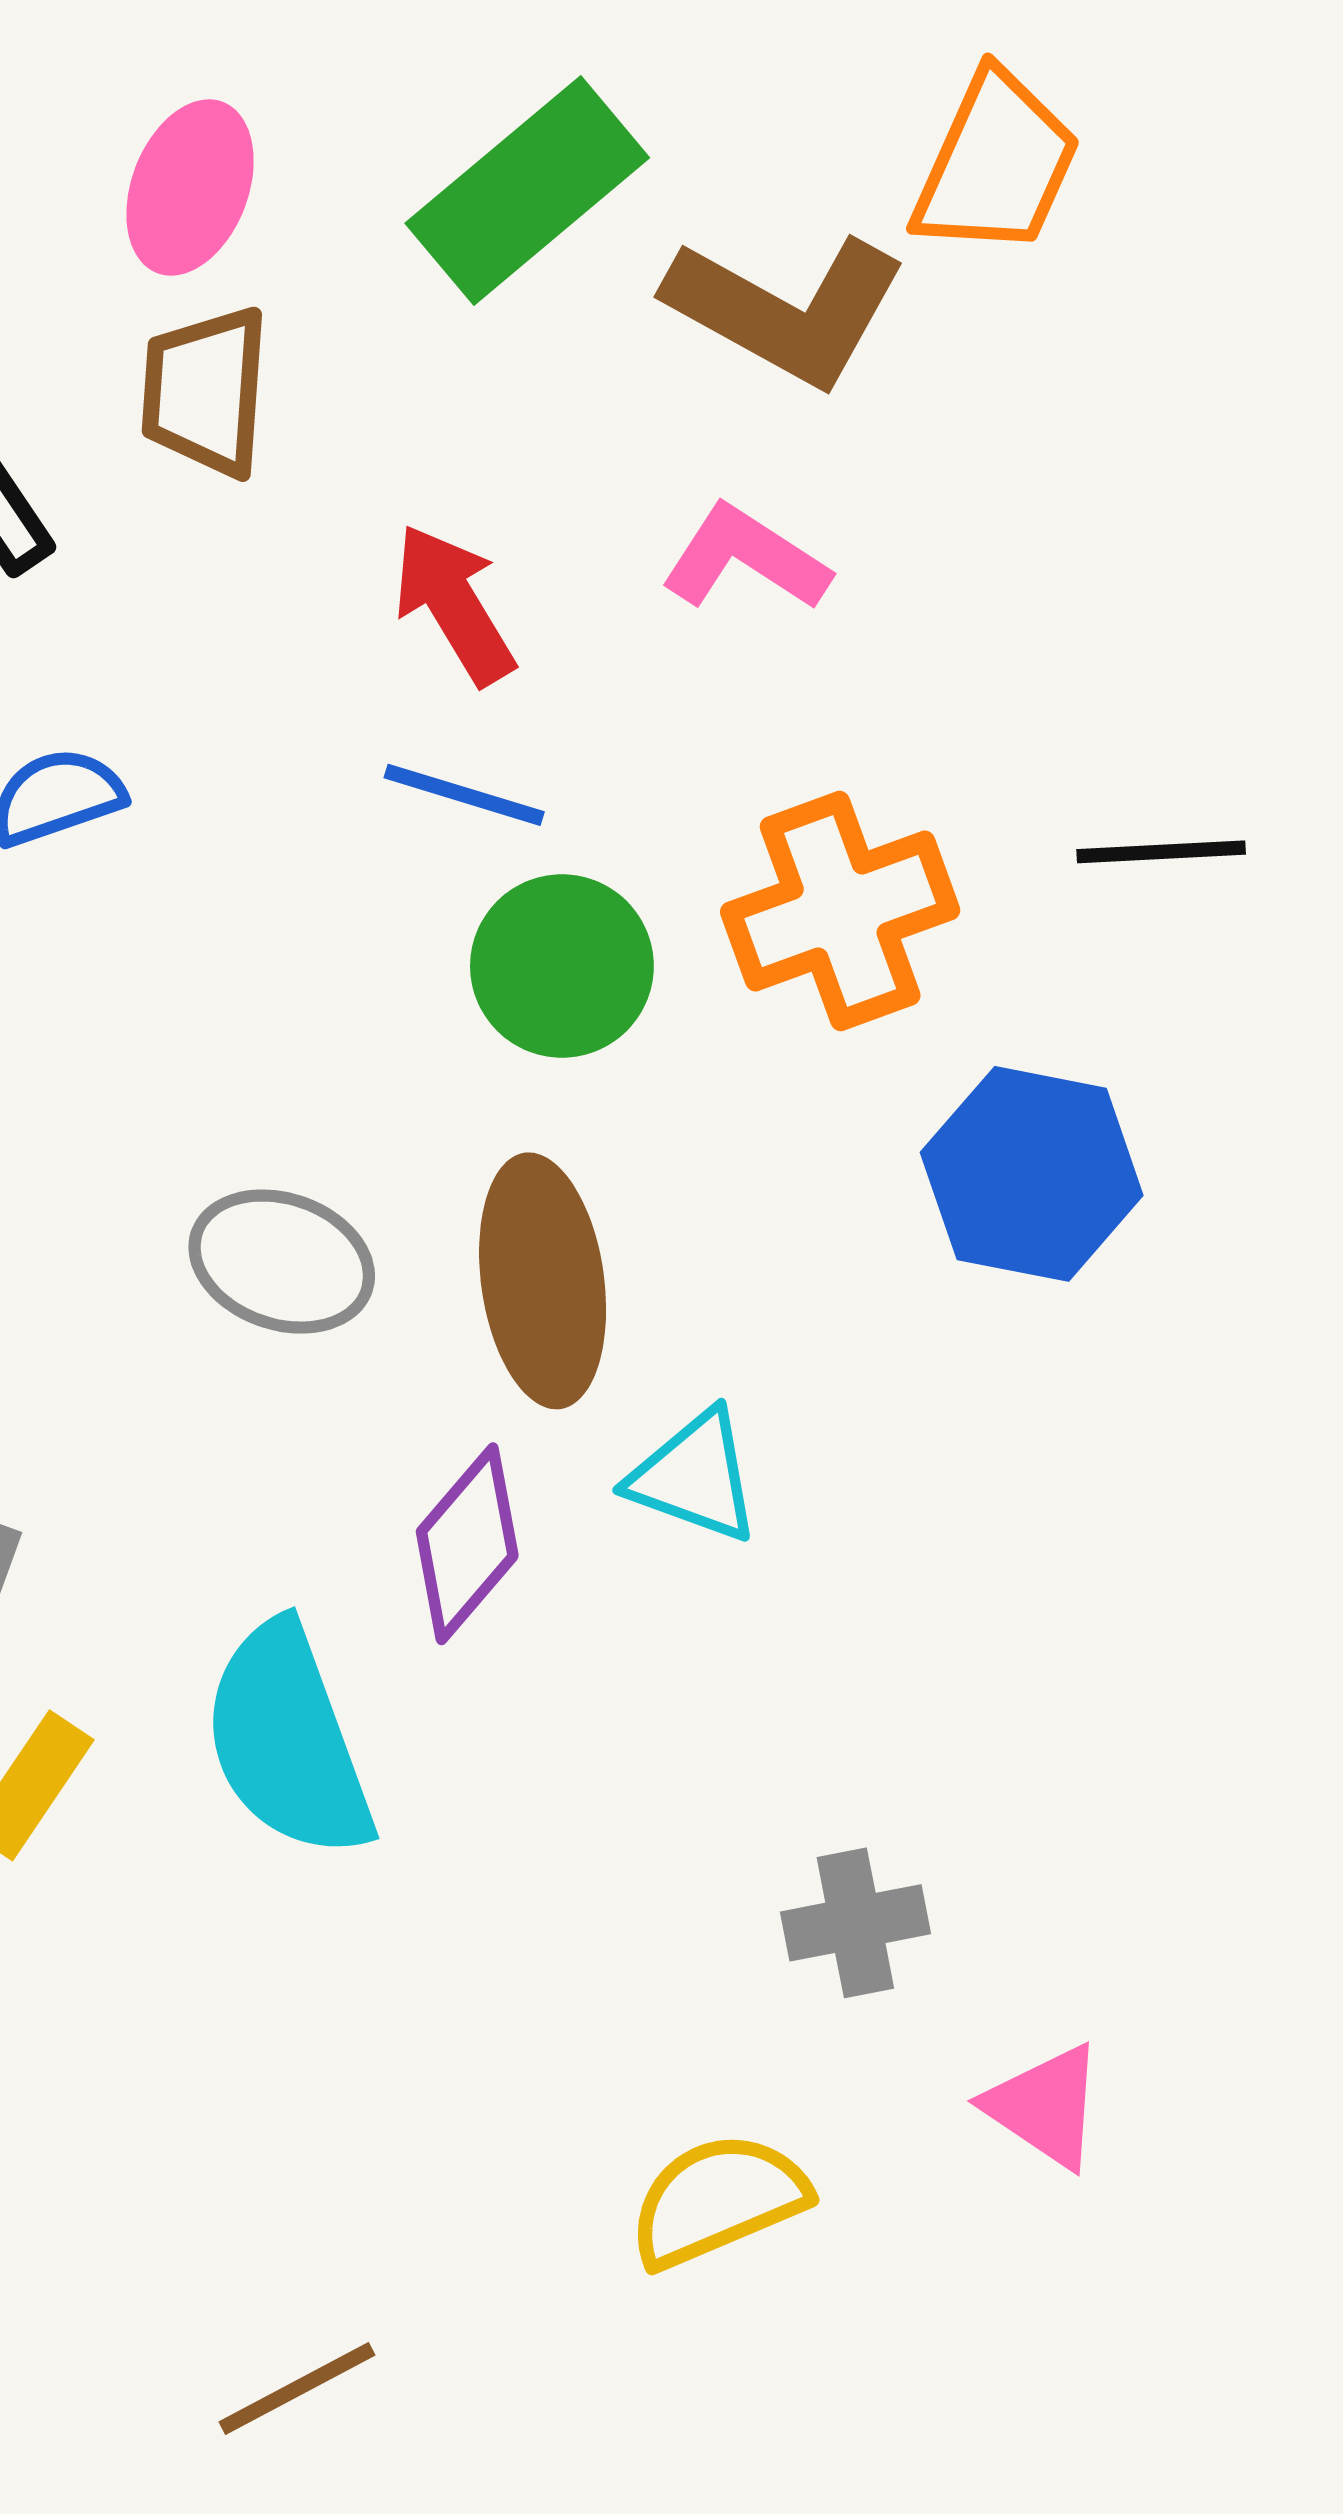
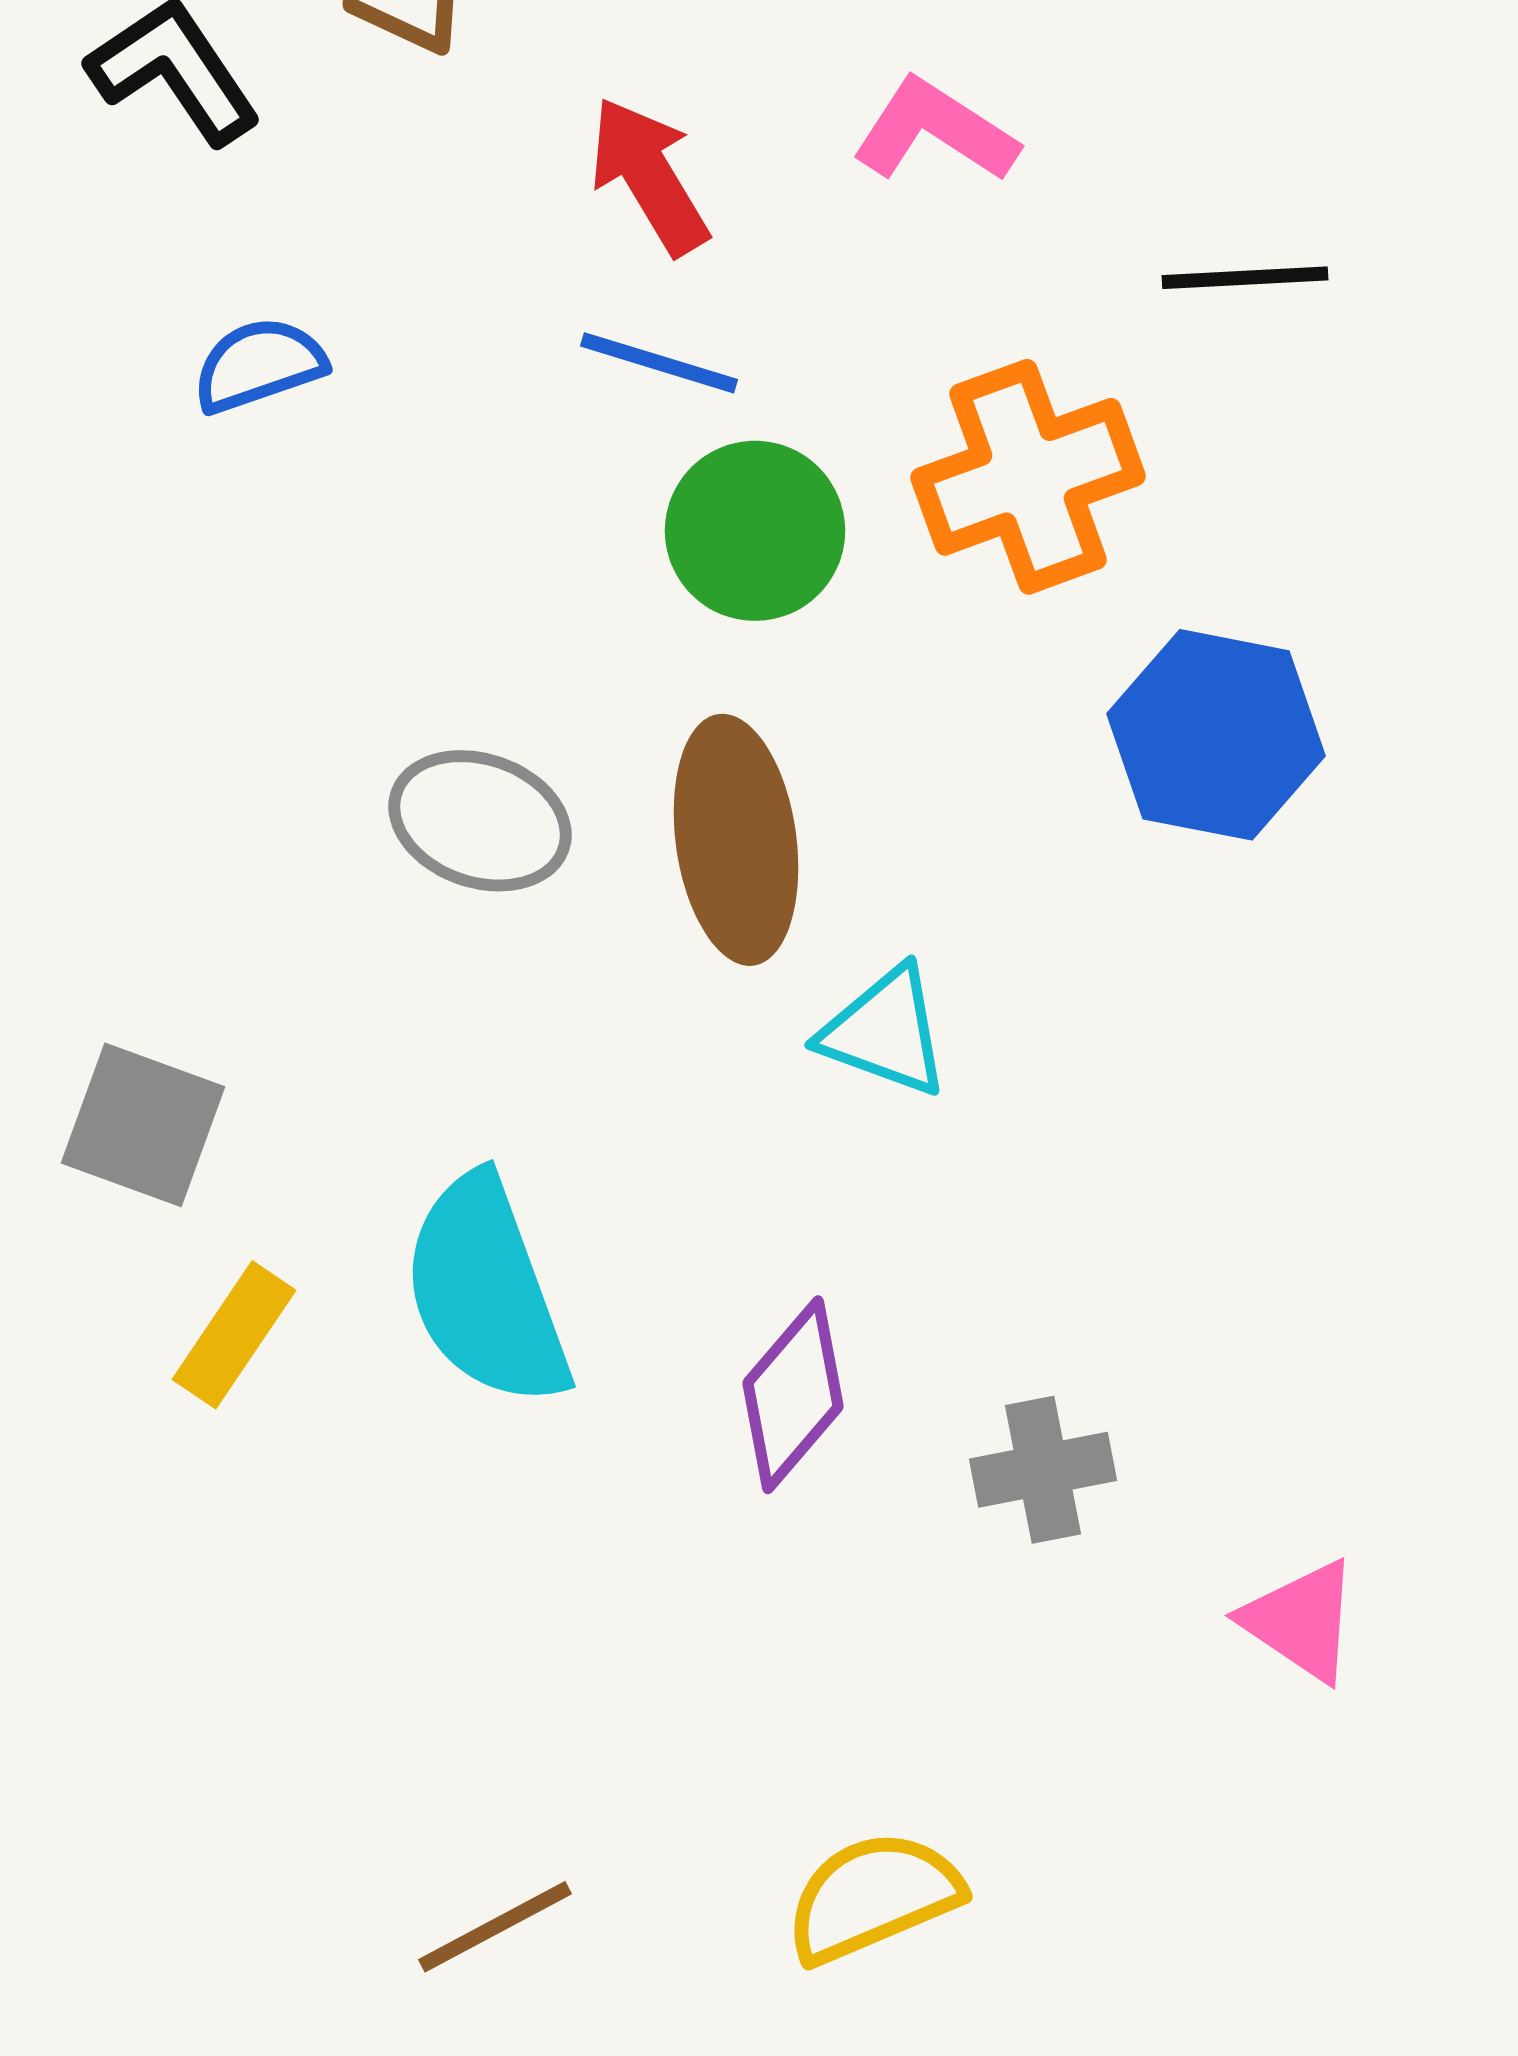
black line: (1161, 852) -> (1245, 278), moved
purple diamond: (467, 1544) -> (793, 1395), moved
pink triangle: (1045, 2106) -> (1301, 1621), moved
yellow semicircle: (718, 2200) -> (873, 1897), moved

